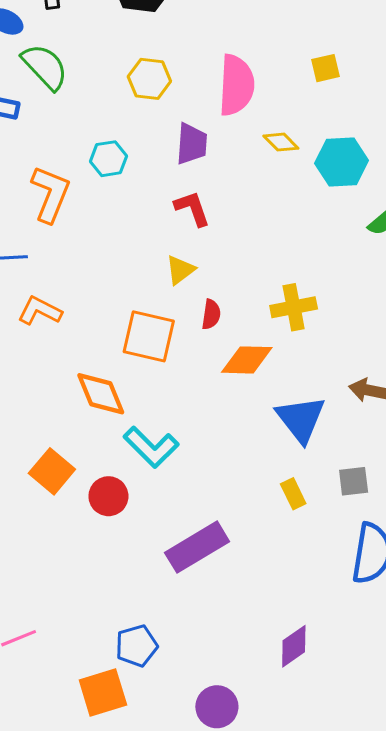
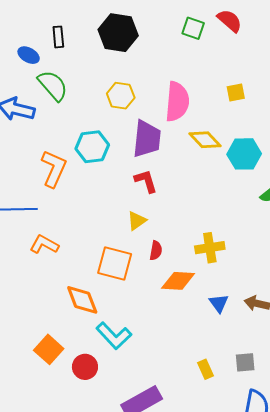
yellow diamond: (281, 142) -> (205, 140), size x1.4
purple trapezoid: (192, 144) -> (147, 139), size x1.4
cyan hexagon: (108, 159) -> (92, 147), size x1.4
blue triangle: (301, 419) -> (219, 303), moved, size x0.6

